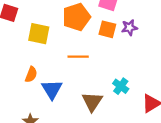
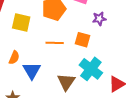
orange square: (107, 29) -> (83, 40), moved
cyan cross: (121, 86) -> (91, 69), size x1.6

